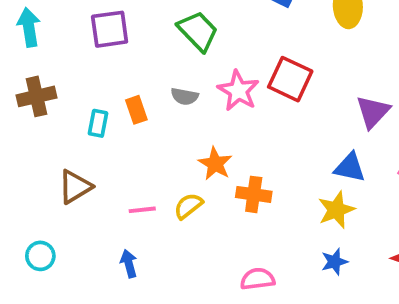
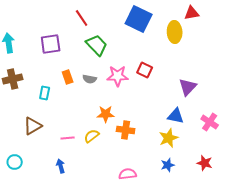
red square: (290, 79) -> (145, 70), size x0.7
pink star: (238, 91) -> (118, 76), turned -30
orange rectangle: (136, 110) -> (68, 77), moved
orange star: (215, 164) -> (106, 114), turned -30

